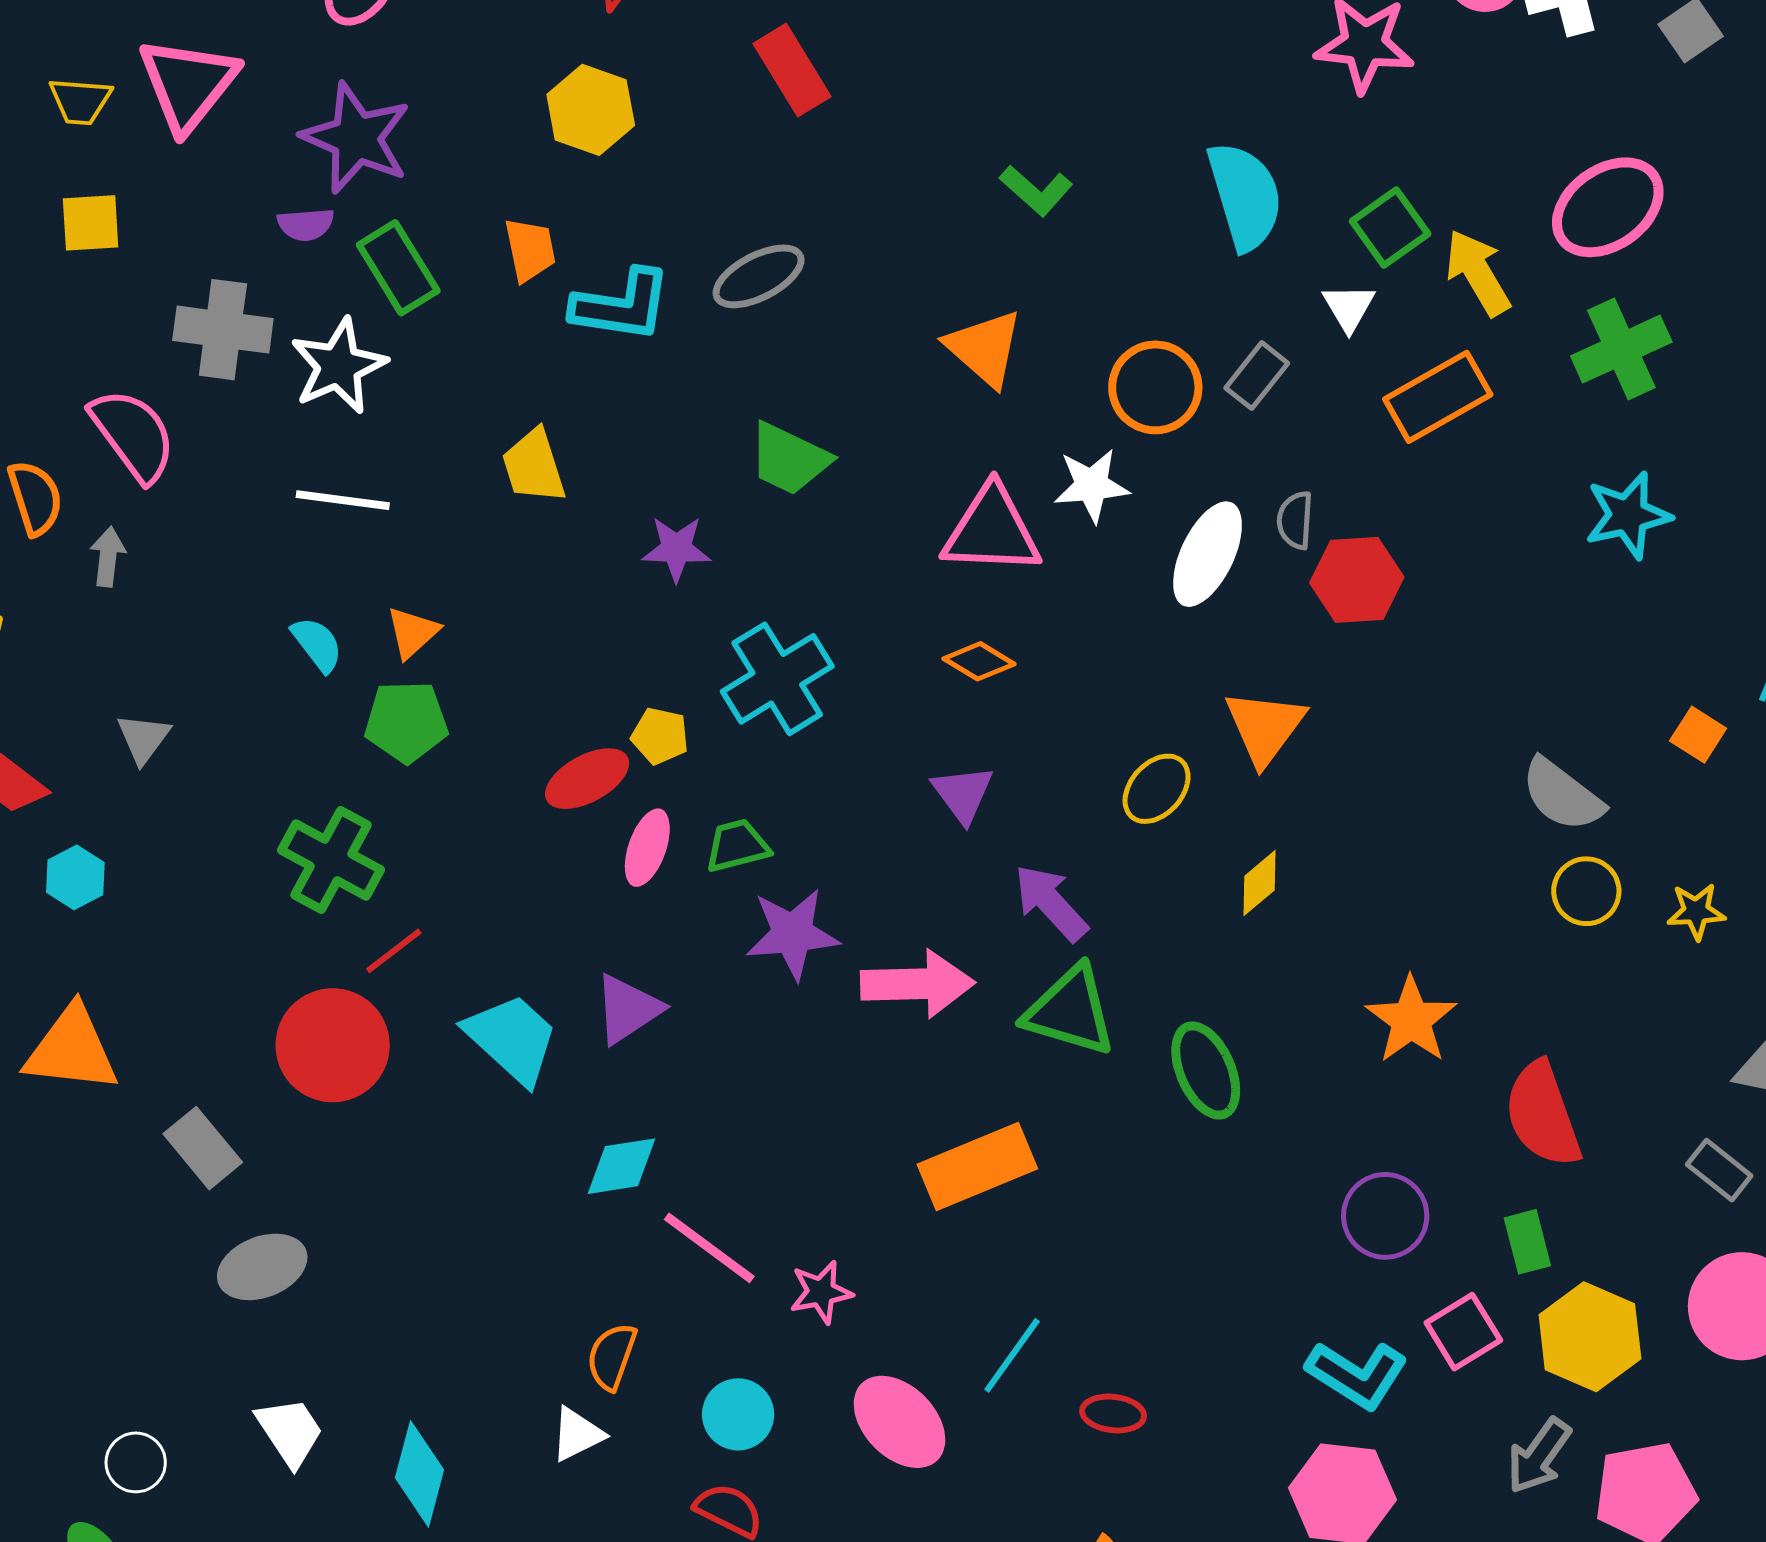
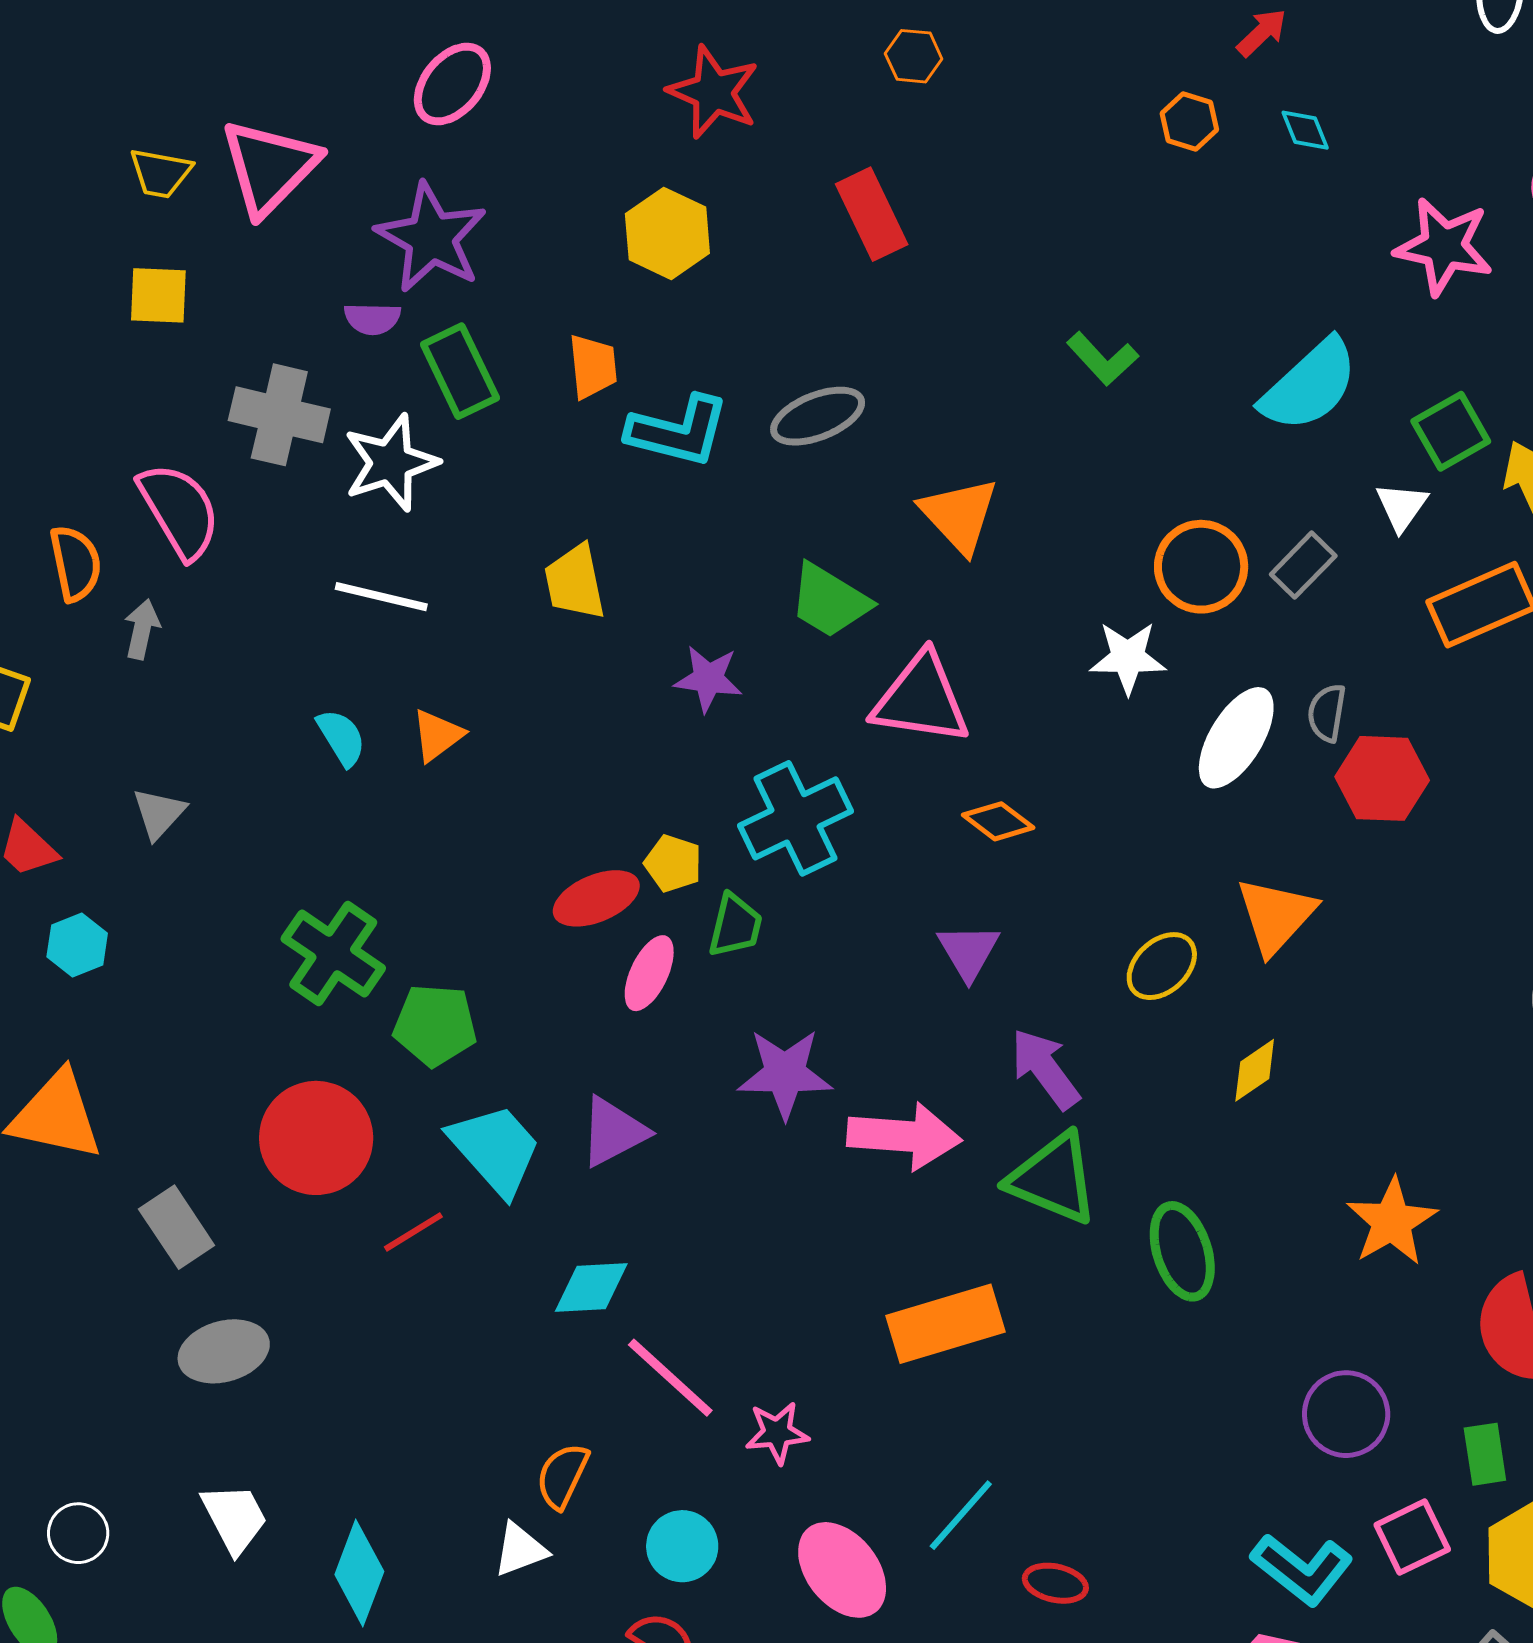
cyan semicircle: (1245, 196) -> (1310, 385), turned 58
orange triangle: (984, 348) -> (959, 515), moved
pink triangle: (992, 530) -> (921, 699), moved
green pentagon: (406, 722) -> (435, 1025), moved
green trapezoid: (737, 846) -> (735, 925), moved, turned 112
red line: (394, 951) -> (413, 1232), moved

